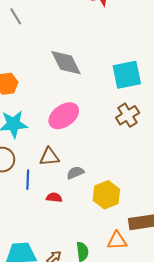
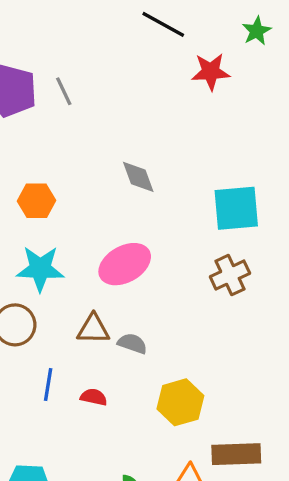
gray diamond: (66, 63) -> (138, 177), size x0.7
gray semicircle: (75, 173) -> (132, 343), moved, turned 36
blue line: (28, 180) -> (48, 385), moved

